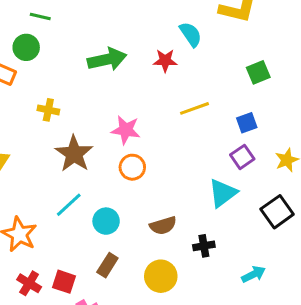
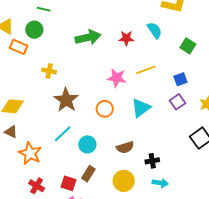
cyan semicircle: (191, 34) -> (155, 30), moved
green square: (258, 72) -> (188, 46), turned -35
pink star: (126, 130) -> (117, 78), moved
cyan triangle: (223, 193) -> (141, 108), moved
cyan arrow: (254, 274) -> (160, 183), moved, turned 35
red square: (64, 282) -> (69, 183), moved

